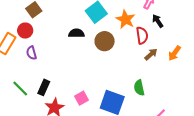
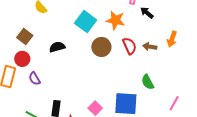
black semicircle: (76, 33) -> (57, 47), moved
red semicircle: (142, 35) -> (129, 46), moved
brown arrow: (151, 54) -> (150, 47), turned -112

